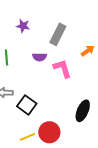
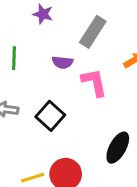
black square: (27, 105) -> (50, 116), moved

